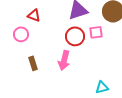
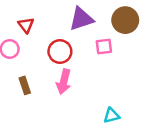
red triangle: (34, 15) -> (26, 25), turned 32
red circle: (75, 36) -> (60, 51), moved

